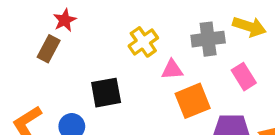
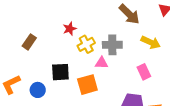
red star: (65, 20) -> (70, 29), moved
gray cross: (208, 39) -> (112, 45), moved
orange square: (193, 101) -> (87, 85), moved

